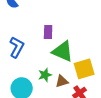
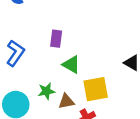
green triangle: (63, 51) -> (71, 65), size x0.7

